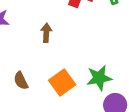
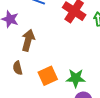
brown arrow: (46, 33) -> (28, 40), moved, size x1.5

